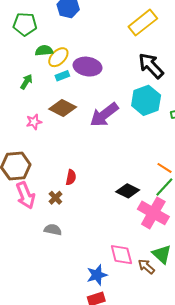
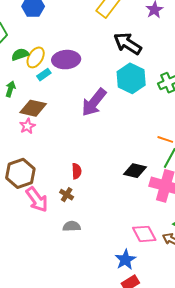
brown diamond: (63, 108) -> (33, 108), moved

